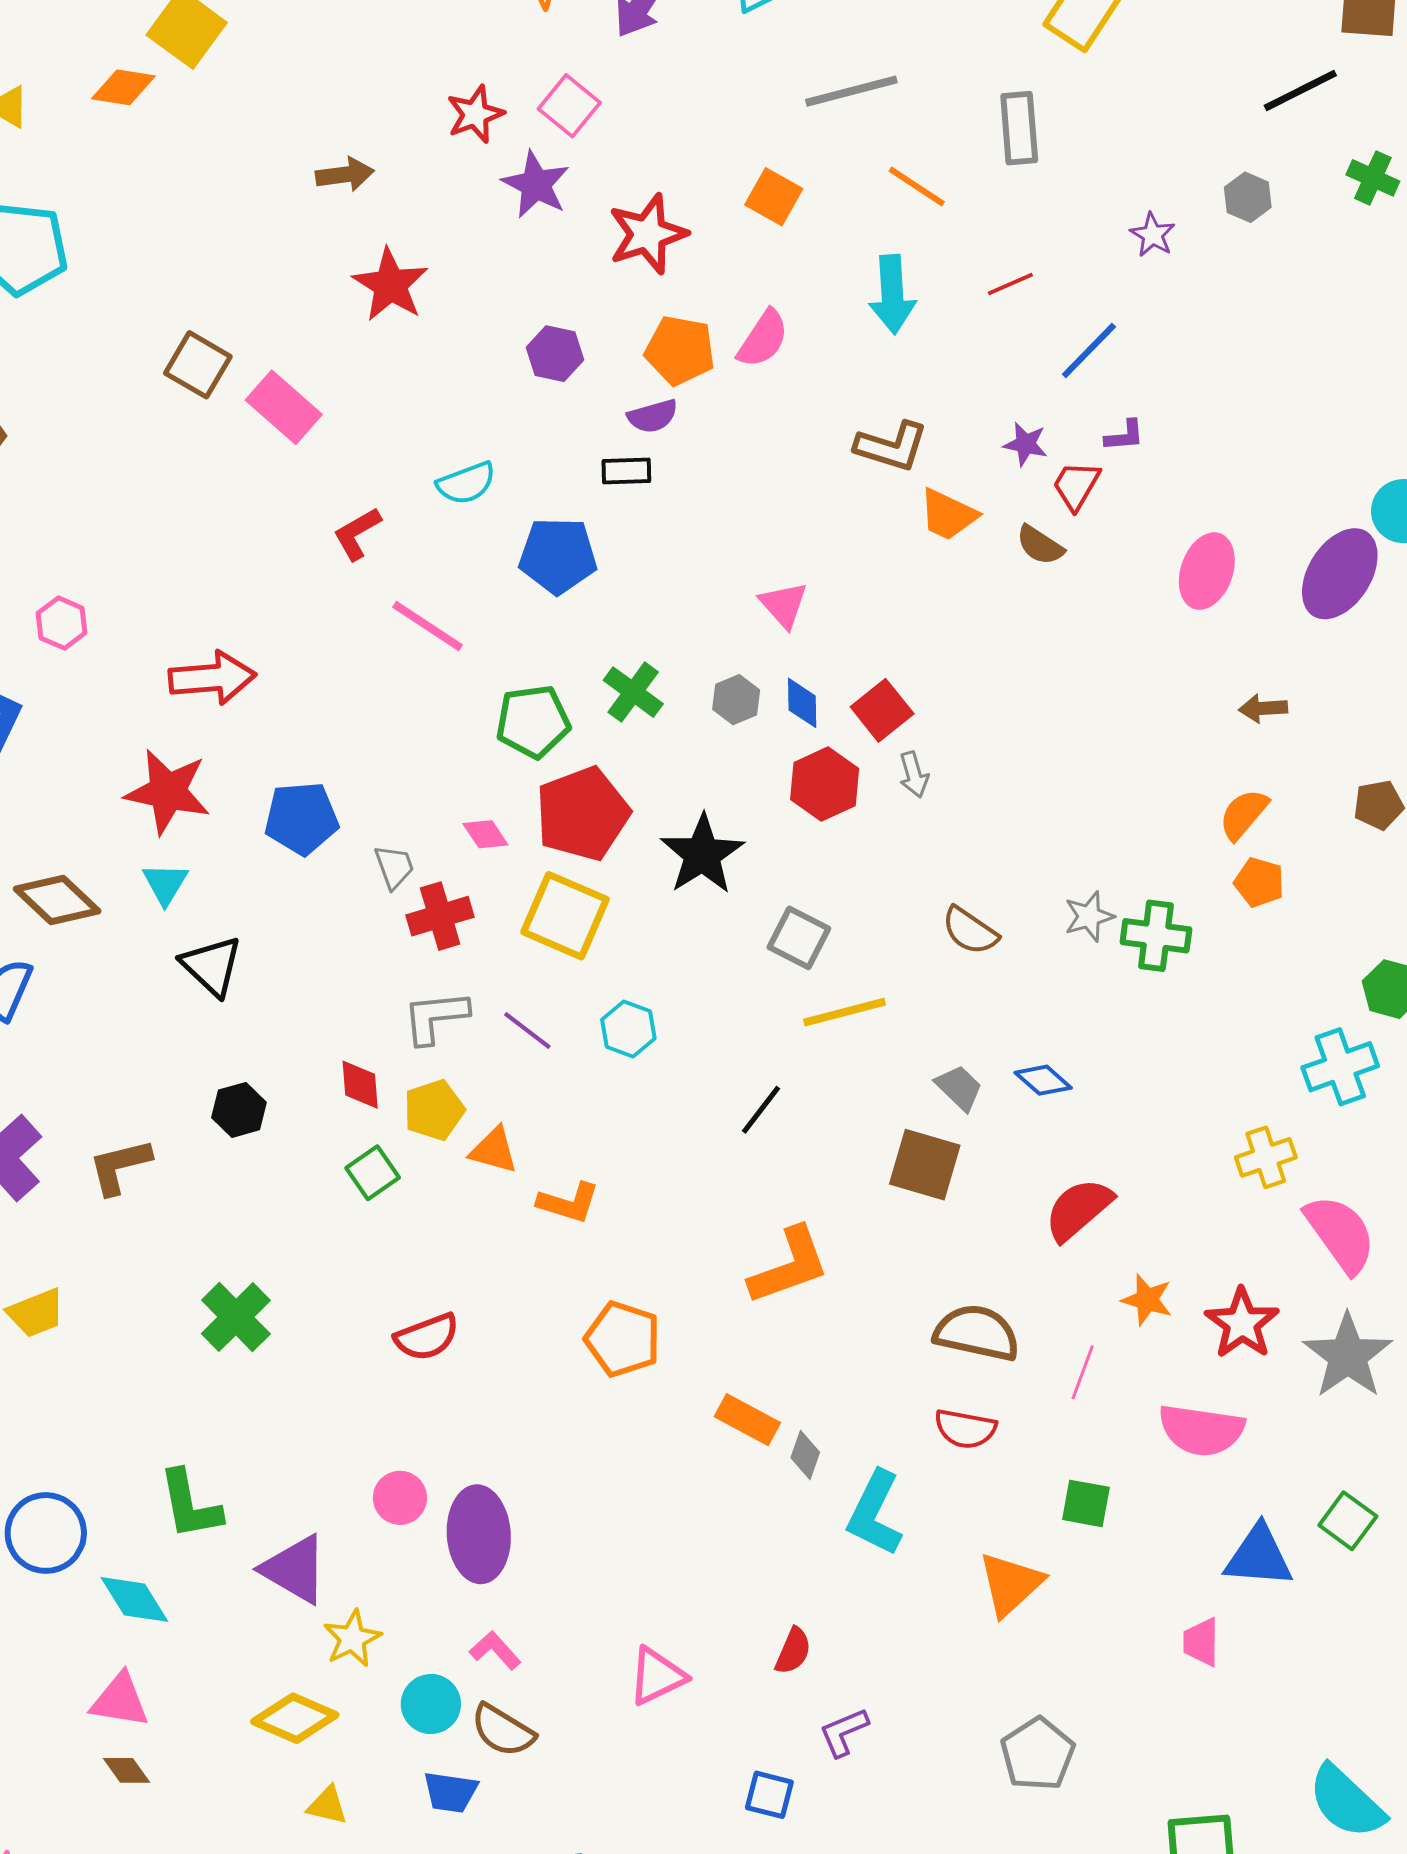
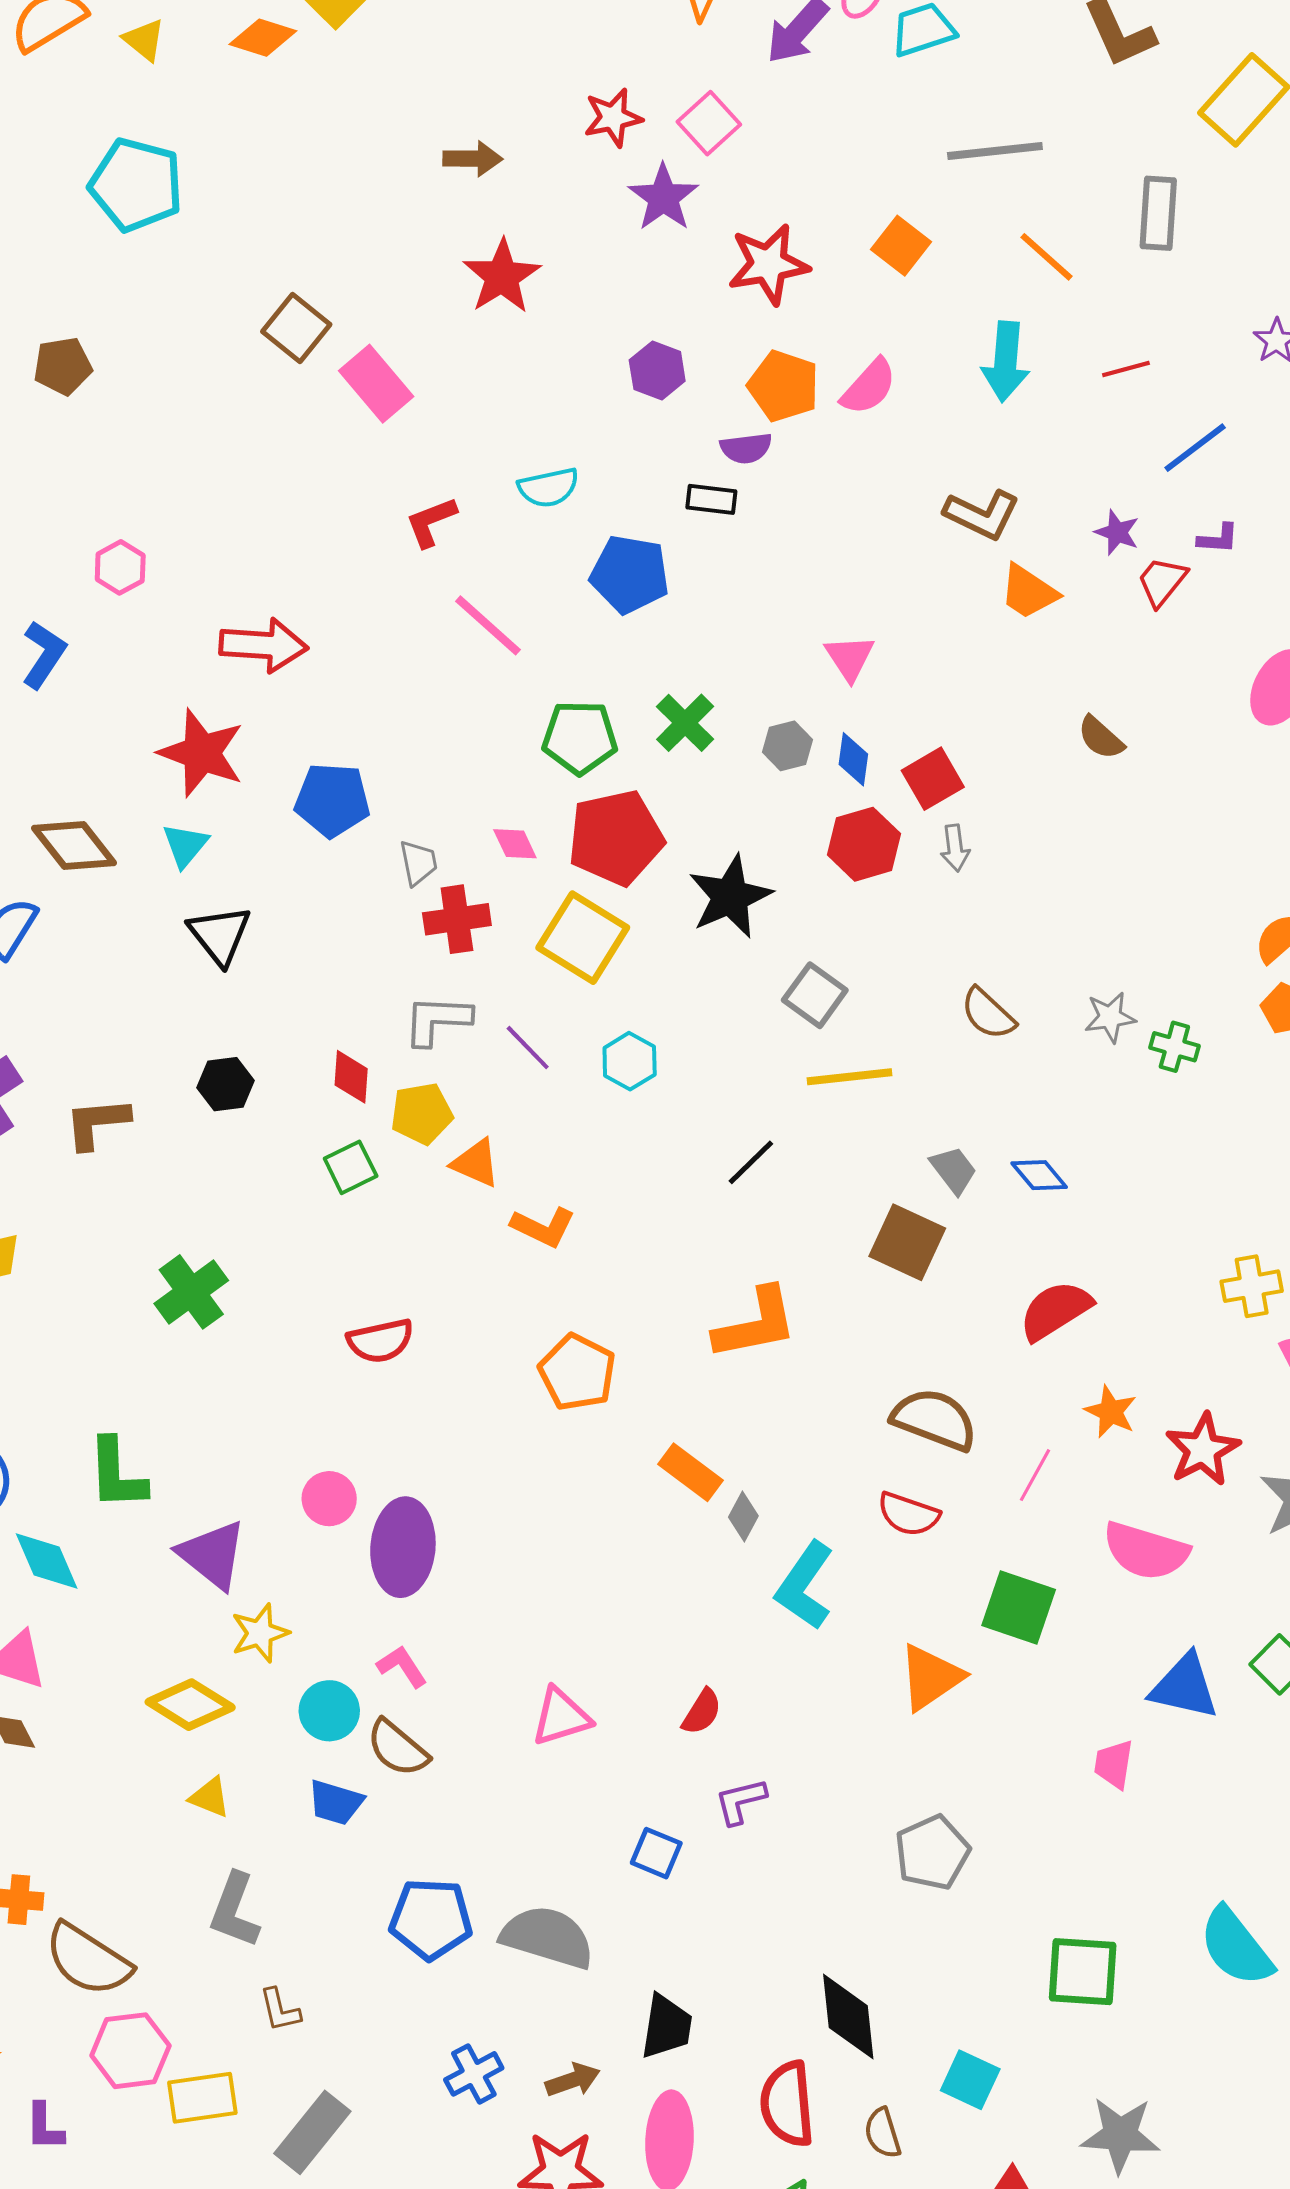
brown semicircle: (1040, 545) -> (1101, 738), moved
green cross: (1156, 936) -> (1174, 1047), size x0.7
green square: (1086, 1503) -> (1019, 1607), size x1.4

